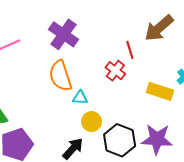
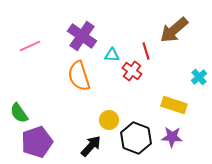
yellow rectangle: (160, 91) -> (174, 105), moved
cyan triangle: (80, 98) -> (112, 55), moved
purple star: (157, 139) -> (172, 137), size x0.7

